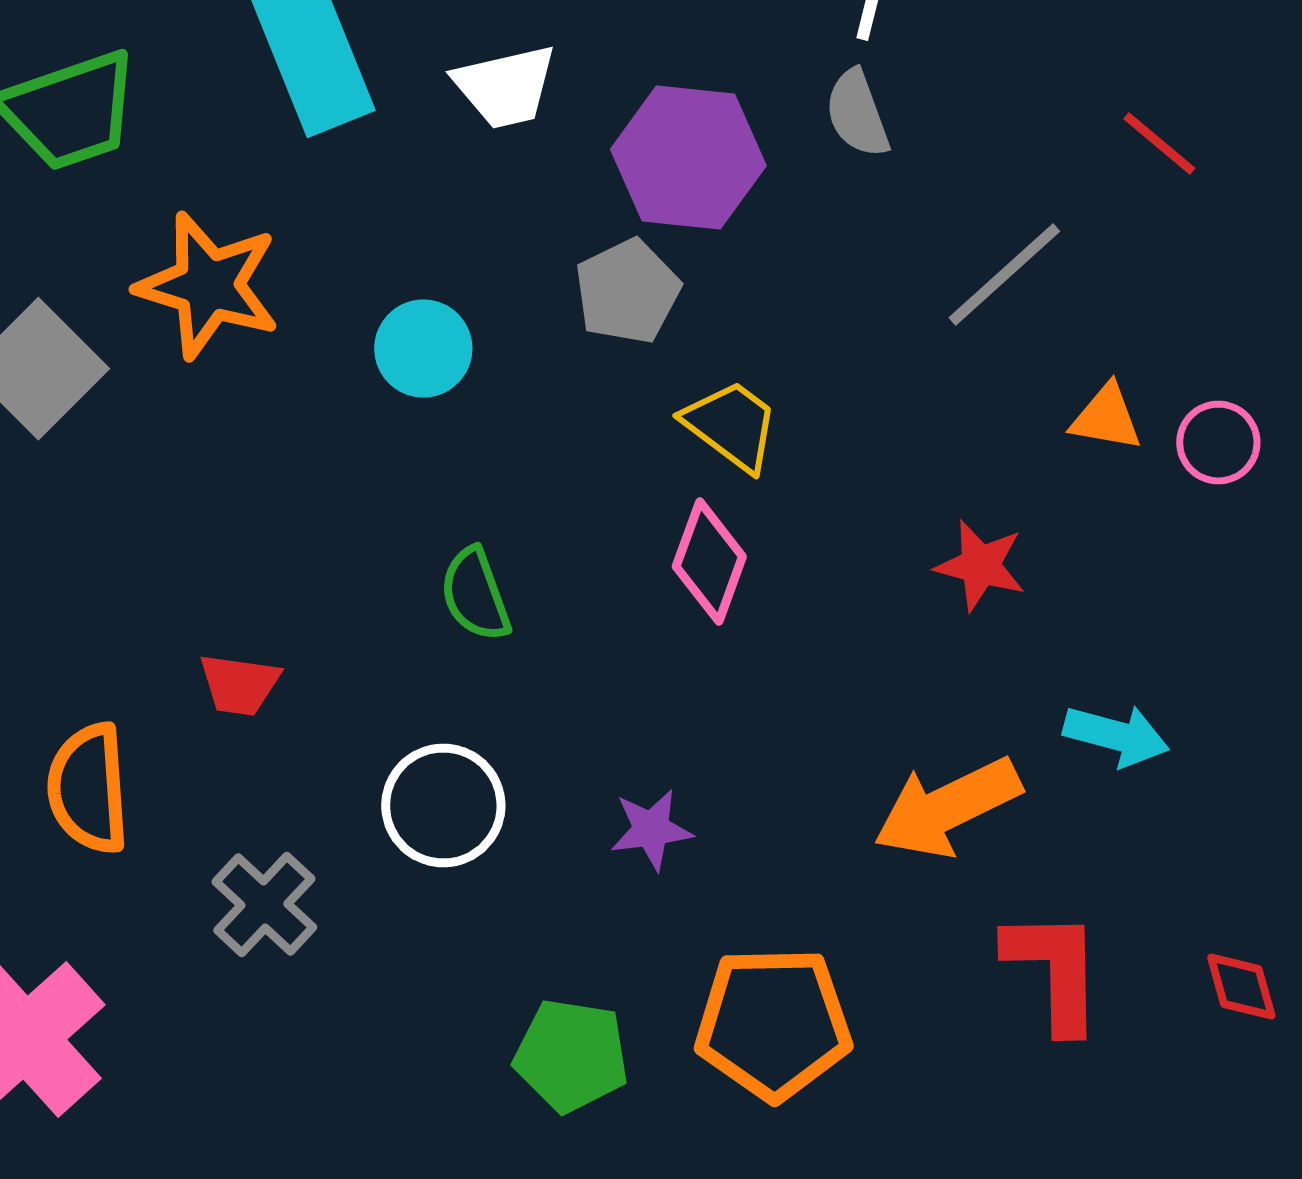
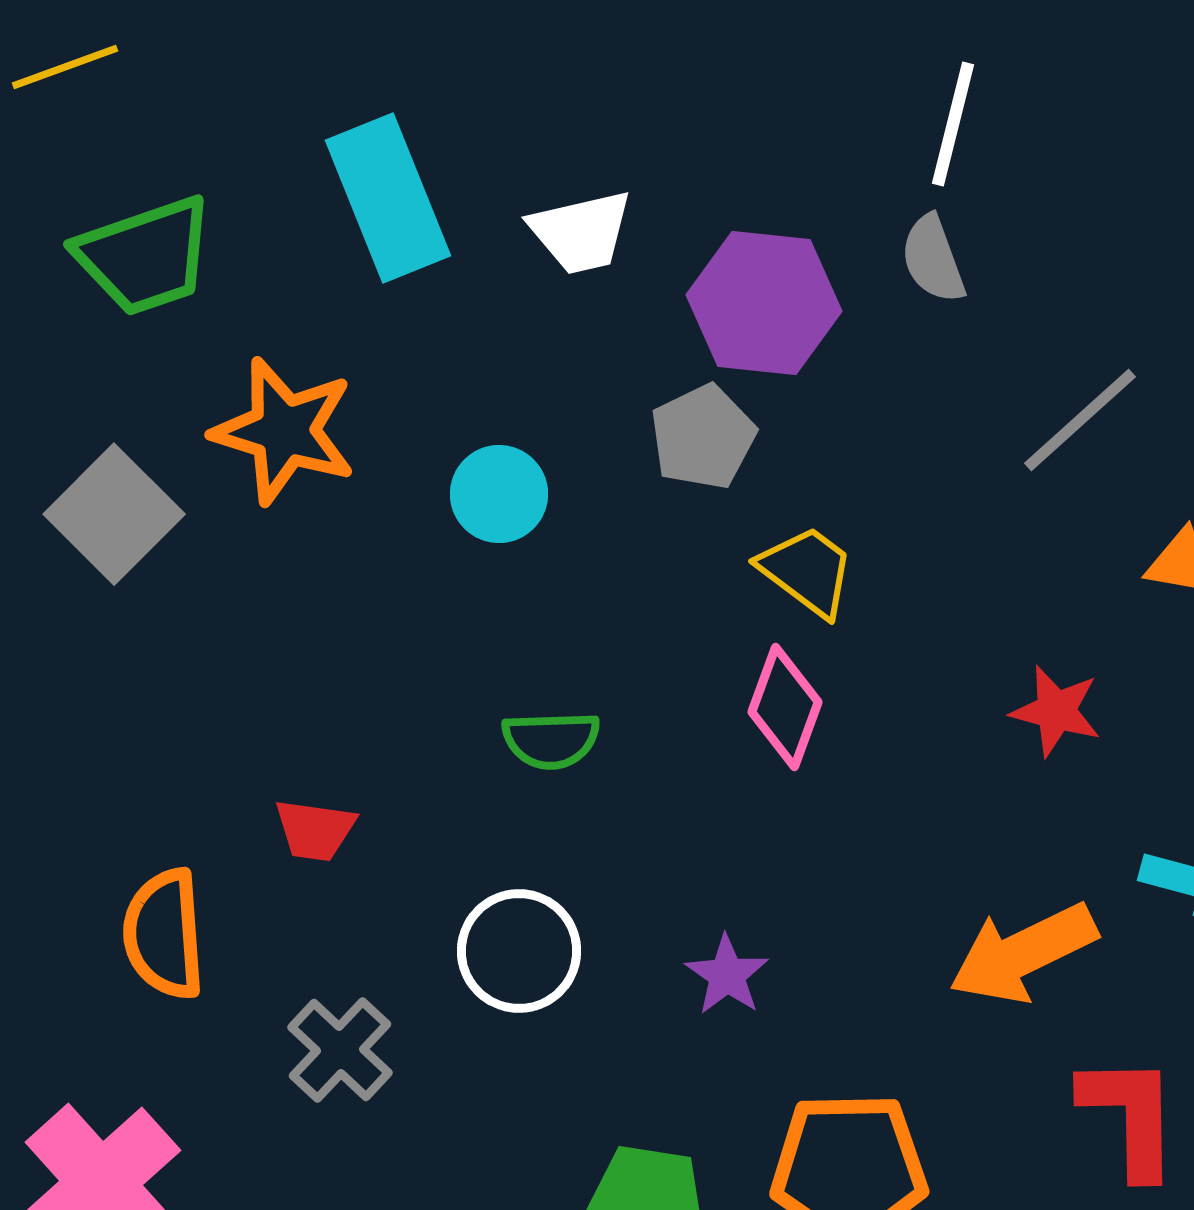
green semicircle: (475, 594) -> (551, 740), turned -72
purple star: (651, 830) -> (727, 975), turned -30

